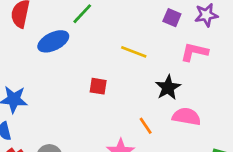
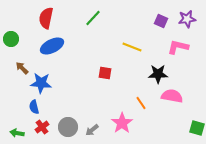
blue ellipse: (53, 41) -> (52, 46), moved
black star: (168, 88) -> (158, 74), turned 30

